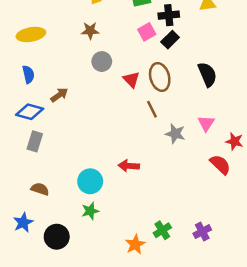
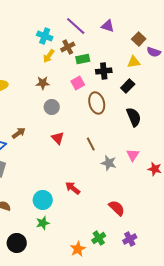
pink square: (147, 32) -> (78, 83), moved
black rectangle: (170, 40) -> (128, 86), moved
brown ellipse: (160, 77) -> (97, 103), moved
red triangle: (131, 80) -> (58, 138), moved
red semicircle: (220, 165) -> (117, 208), moved
red arrow: (129, 166) -> (73, 188), turned 35

